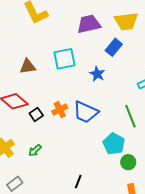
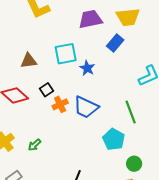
blue star: (97, 74) -> (87, 68), moved
black square: (36, 114) -> (47, 90), moved
green circle: (128, 162) -> (134, 164), moved

